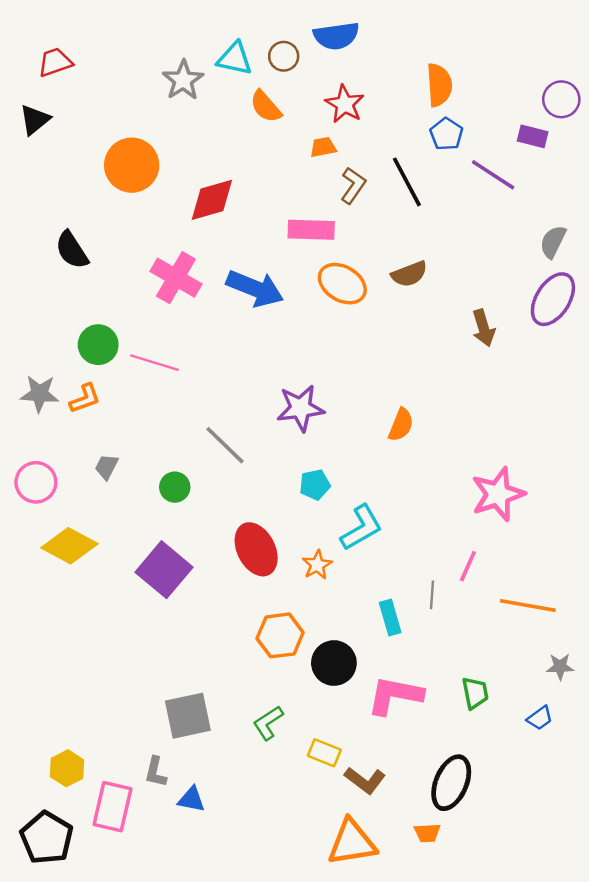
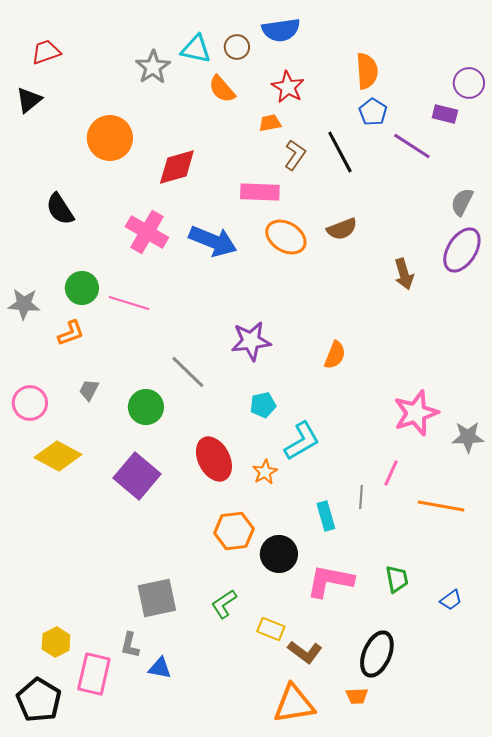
gray star: (39, 394) -> (24, 304), moved
green circle: (175, 487) -> (146, 407), size x1.4
gray star: (560, 667) -> (468, 437), moved, size x1.4

